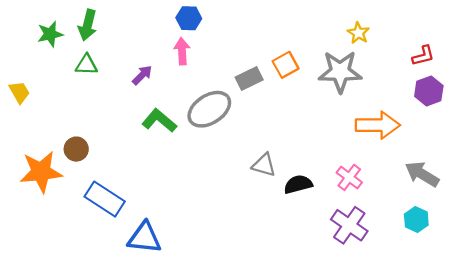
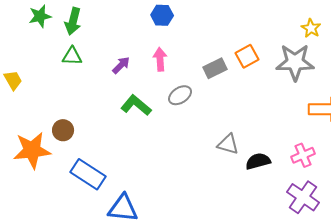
green star: (50, 34) -> (40, 16), moved
pink arrow: (182, 51) -> (160, 59), moved
gray ellipse: (209, 109) -> (180, 95), size x0.6
pink cross: (349, 177) -> (303, 155), turned 30

